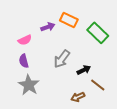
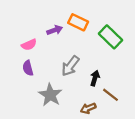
black arrow: (84, 70) -> (95, 78), turned -48
gray star: (29, 85) -> (50, 95), moved

